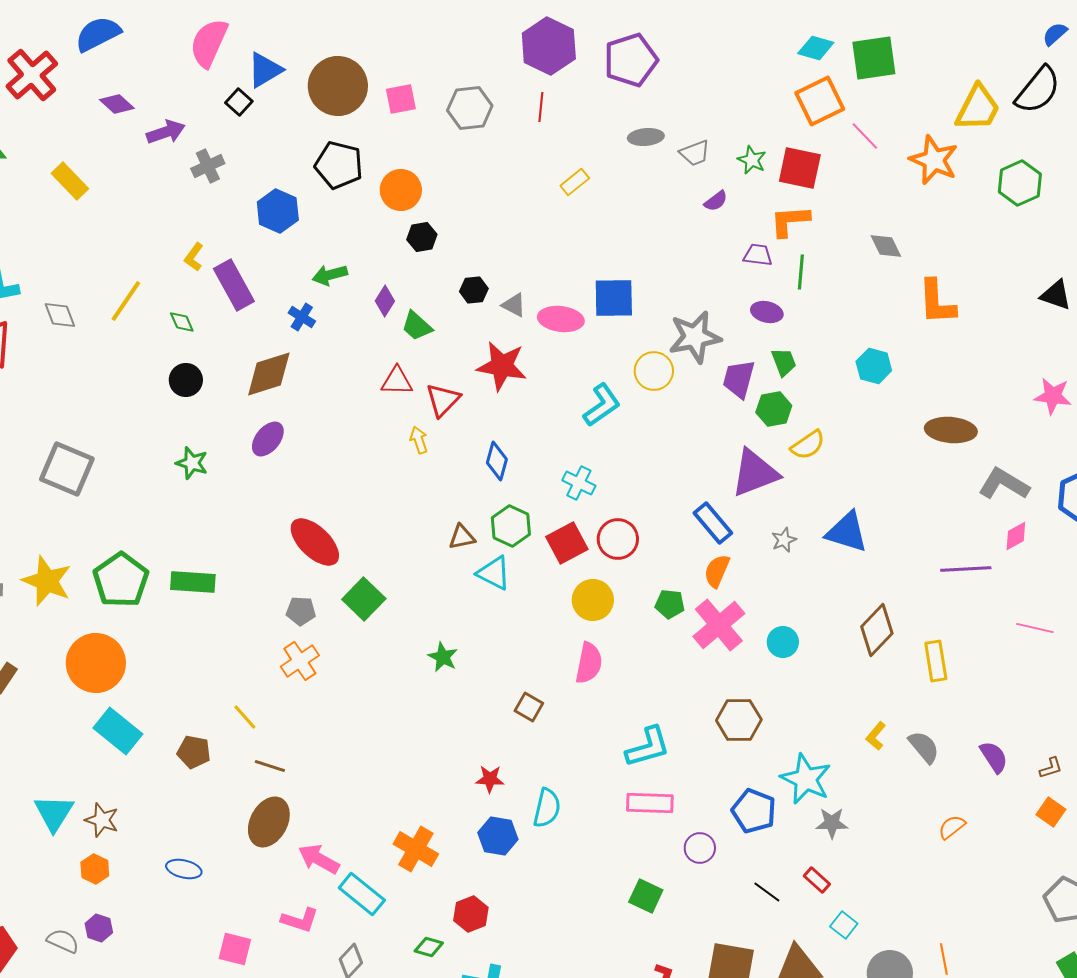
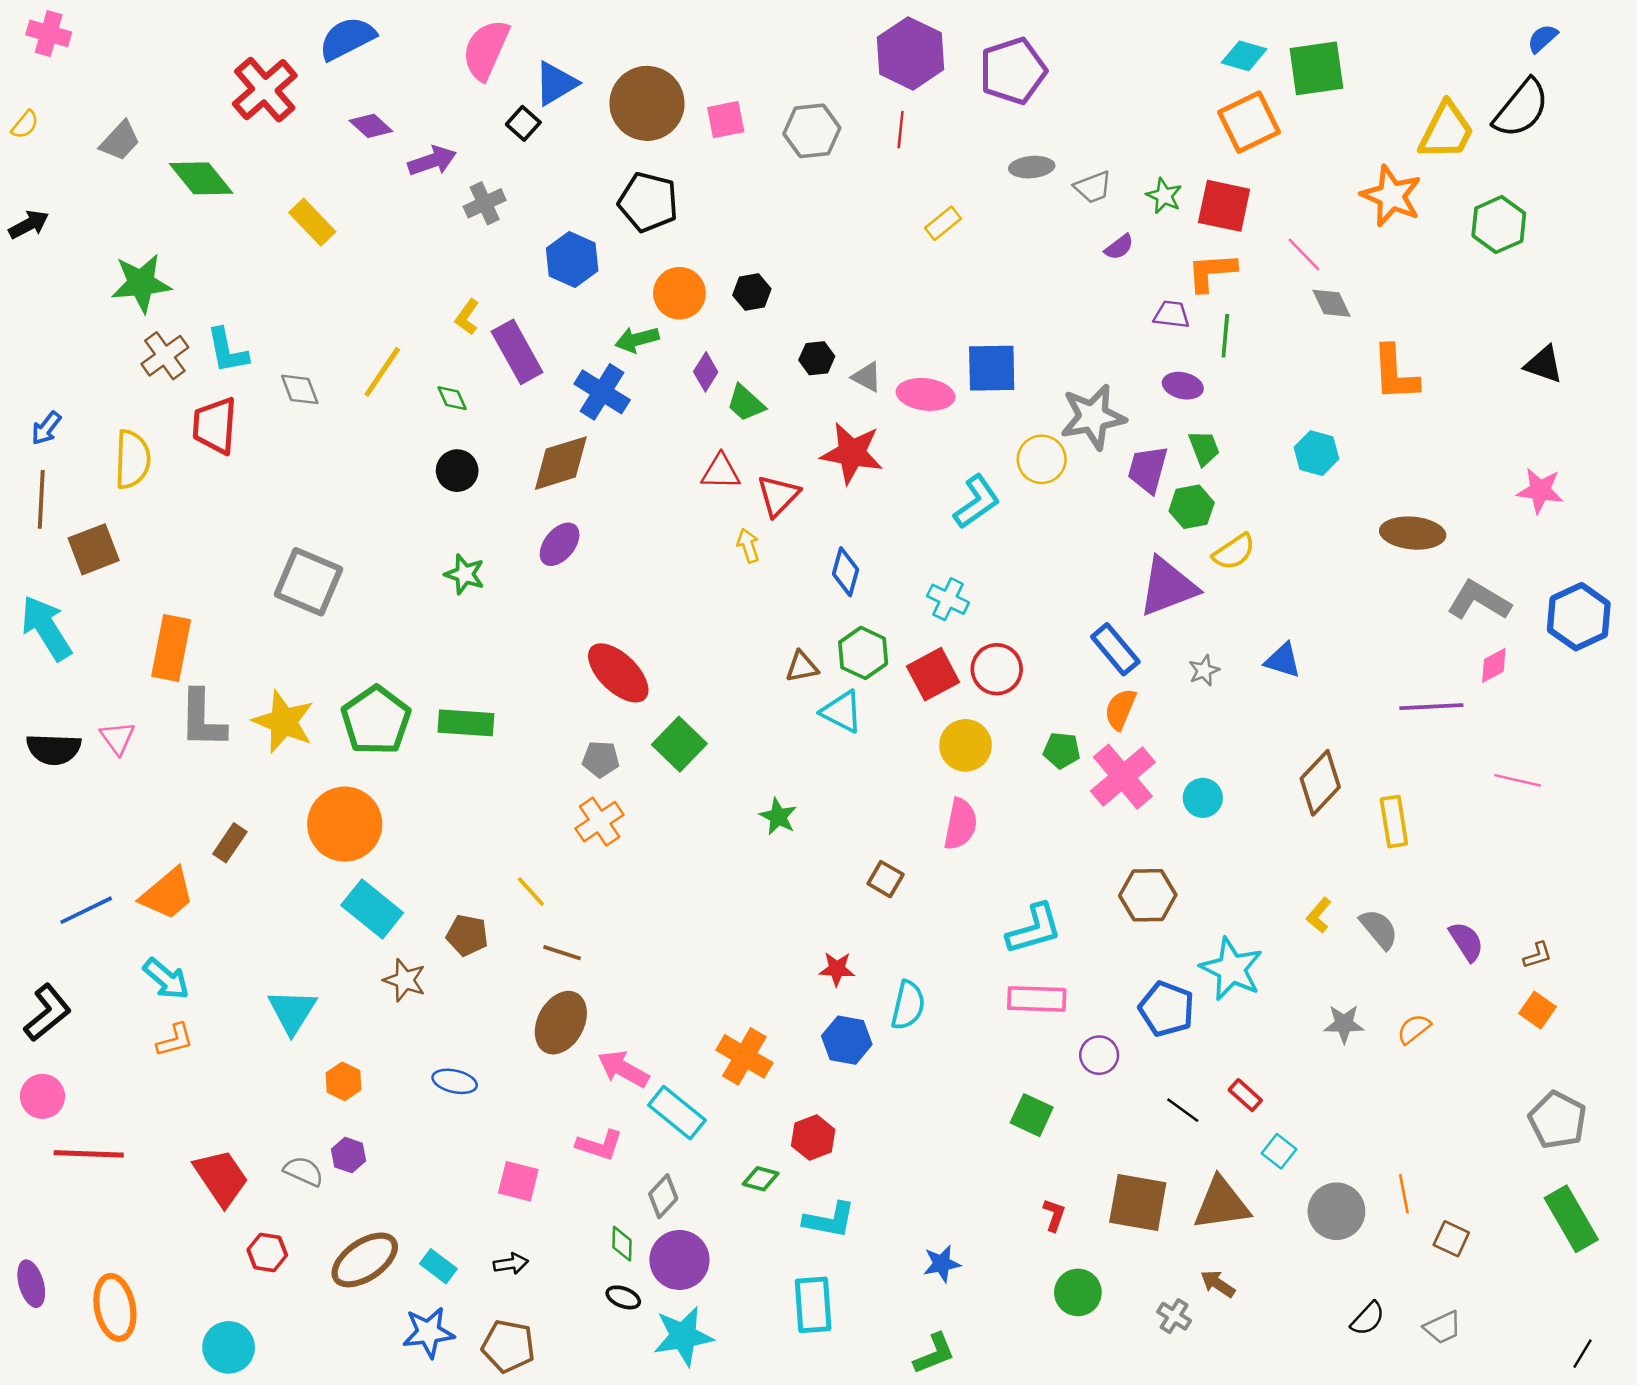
pink line: (865, 136) -> (1304, 255), moved
orange circle: (401, 190) -> (679, 293), moved
blue cross: (302, 317) -> (602, 392), size x1.6
blue triangle: (847, 532) -> (1283, 660), size x0.7
brown star: (102, 820) -> (405, 980), moved
gray star: (832, 823) -> (1344, 1024), moved

